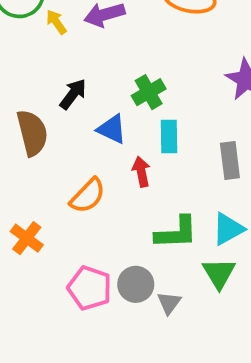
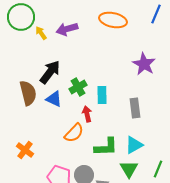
green cross: (149, 92) -> (78, 87), moved
black arrow: (73, 94) -> (50, 72), size x1.4
blue triangle: (112, 129) -> (54, 99), moved
orange semicircle: (88, 196) -> (74, 133), moved

